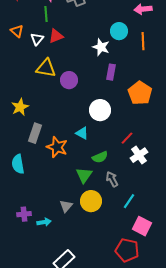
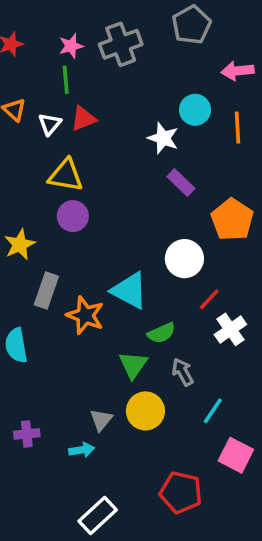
purple rectangle: (111, 72) -> (181, 182), turned -56
purple circle: (69, 80) -> (73, 216), moved
white circle: (100, 110) -> (184, 259), moved
cyan triangle: (82, 133) -> (130, 290), size x1.6
cyan arrow: (44, 222) -> (82, 450), moved
red pentagon: (127, 250) -> (181, 492), moved

